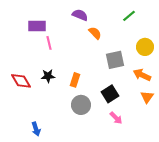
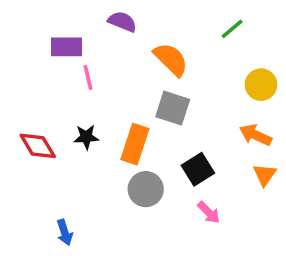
purple semicircle: (80, 15) -> (122, 22), moved
orange semicircle: (95, 33) -> (171, 59), size x1.5
gray square: (115, 60) -> (173, 108), moved, turned 30
orange rectangle: (75, 80) -> (135, 144), size x1.5

